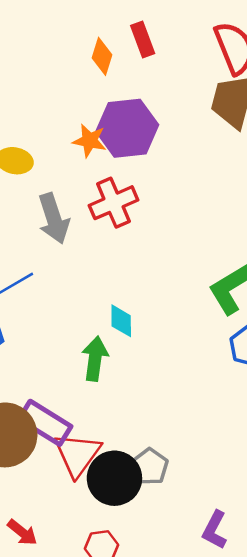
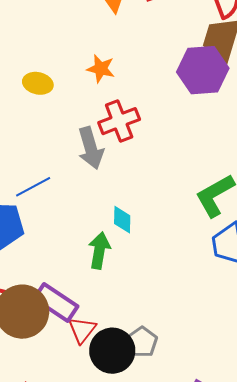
purple hexagon: (127, 128) -> (203, 70), moved
gray arrow: (54, 219) -> (91, 148), moved
red triangle: (77, 454) -> (82, 330), size x0.7

